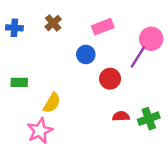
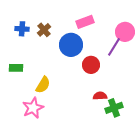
brown cross: (53, 23) -> (44, 30), moved
blue cross: (14, 28) -> (22, 29), moved
blue circle: (86, 54) -> (71, 45), size x1.5
green cross: (149, 119) -> (114, 108), moved

